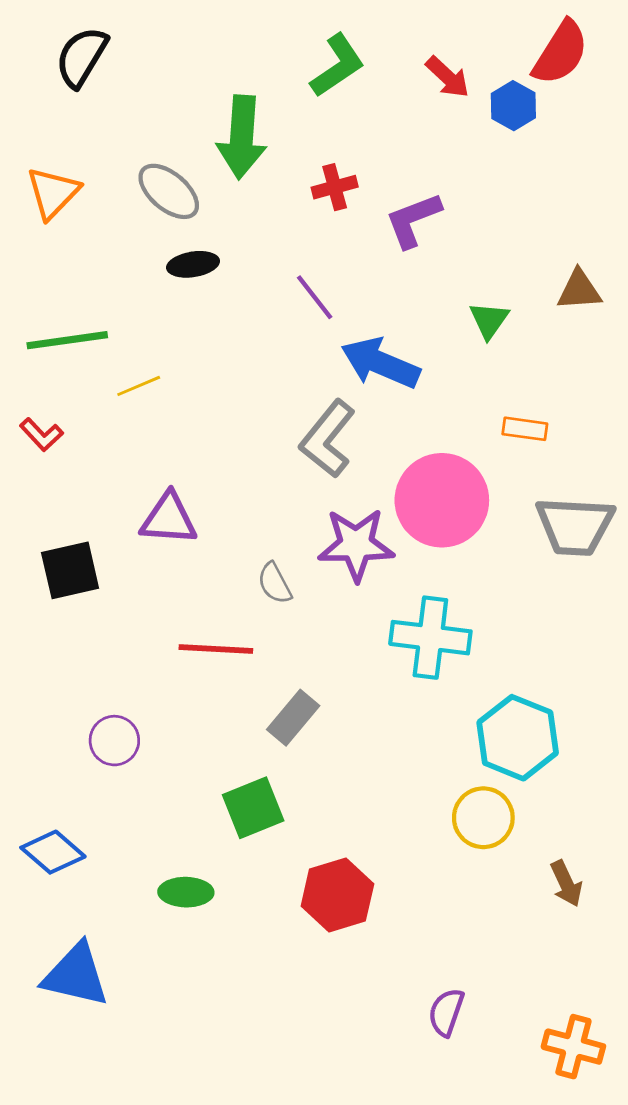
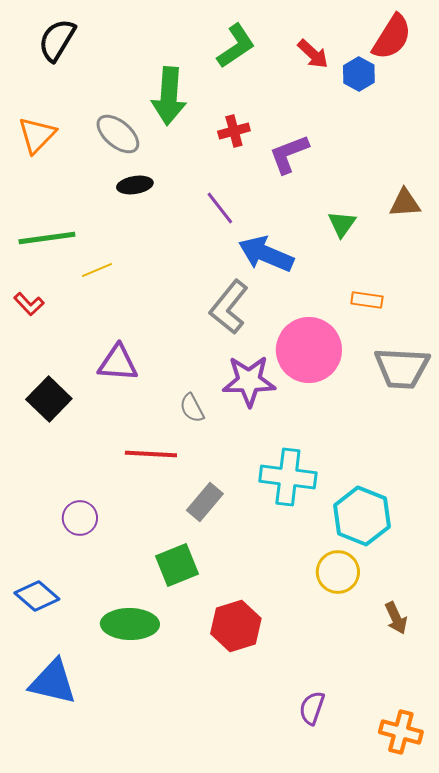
black square: (70, 570) -> (49, 399), turned -33
cyan cross: (430, 638) -> (288, 477), moved
green ellipse: (186, 892) -> (130, 624), size x1.5

